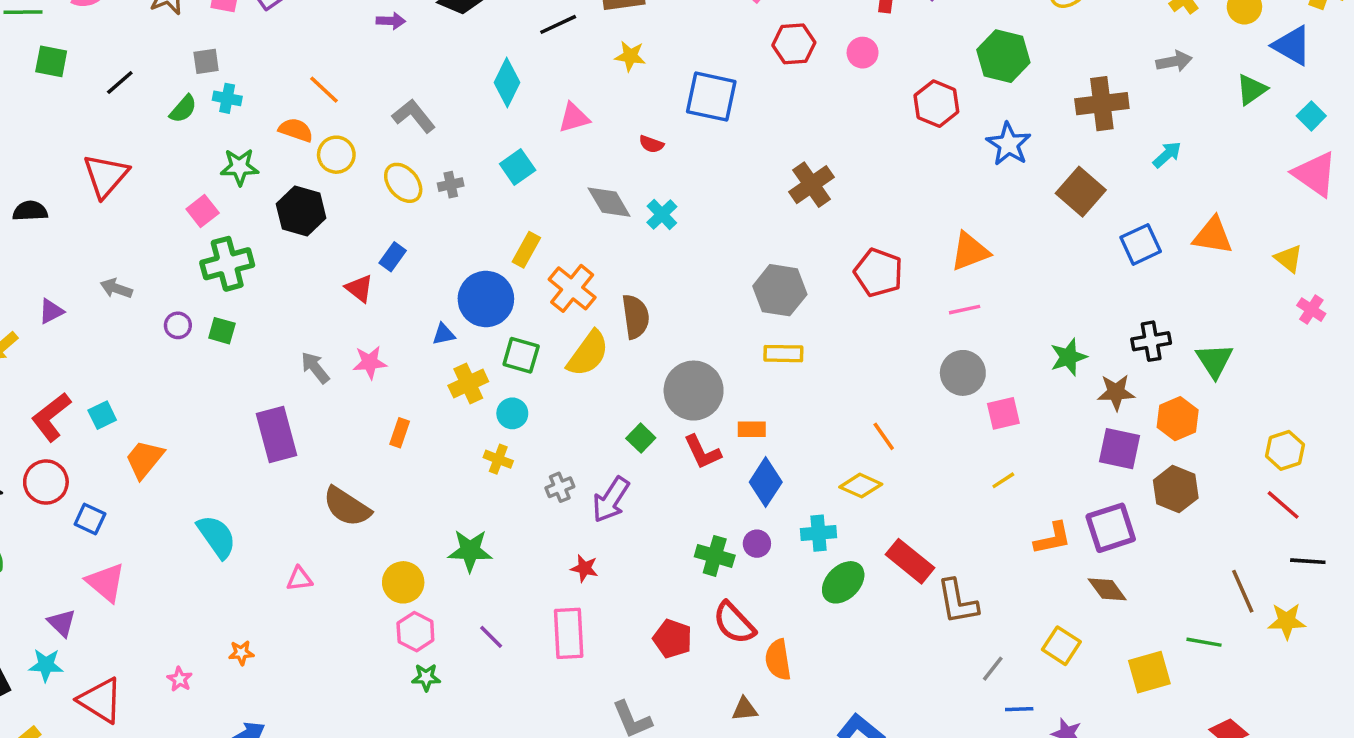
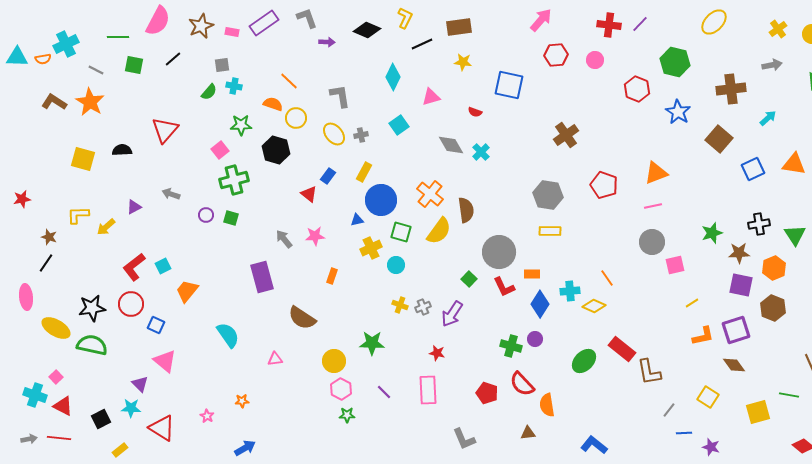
black line: (120, 83) -> (173, 59), moved
gray L-shape: (414, 116) -> (340, 96), turned 30
yellow rectangle: (526, 250) -> (364, 172), moved
yellow cross: (498, 459) -> (400, 305), moved
yellow line: (1003, 480) -> (692, 303), moved
cyan cross: (819, 533) -> (570, 291), moved

